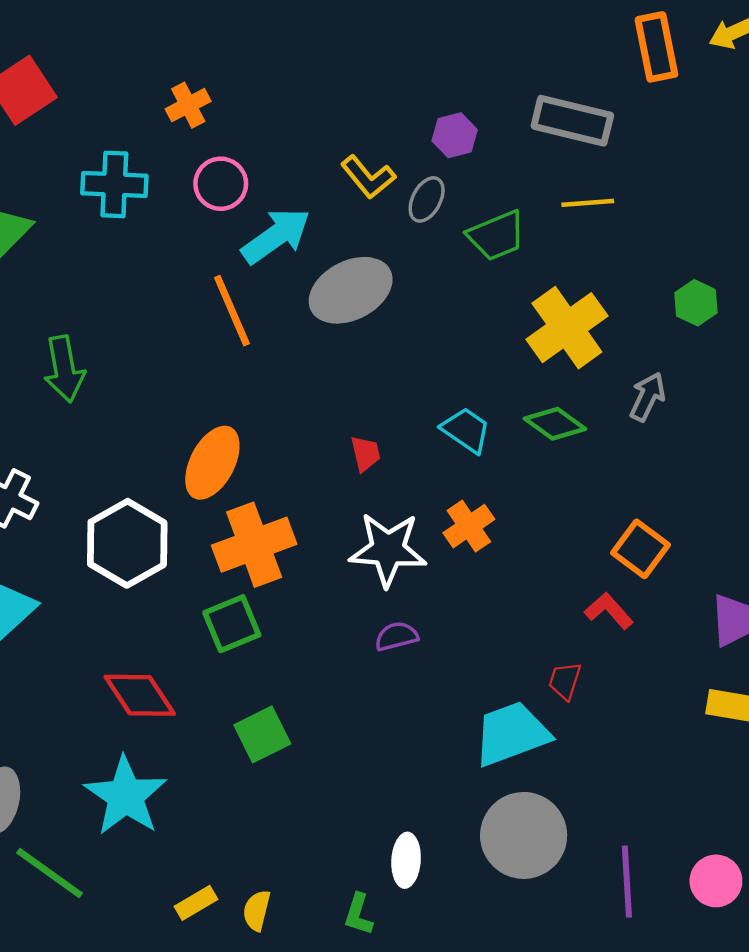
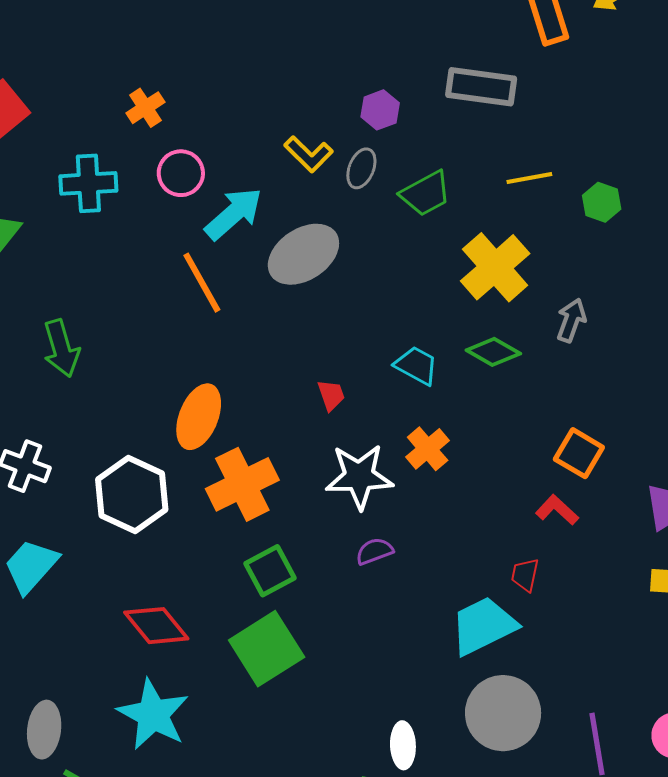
yellow line: (588, 203) -> (529, 178), moved
green hexagon: (696, 303) -> (602, 202), moved
green square: (232, 624) -> (270, 571), moved
green square: (262, 734) -> (267, 649), size x1.5

